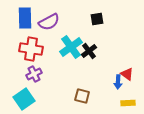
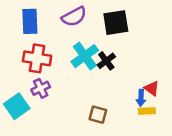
black square: (97, 19) -> (116, 23), size x1.6
purple semicircle: (49, 22) -> (74, 17), moved
cyan square: (24, 99) -> (17, 106), moved
yellow rectangle: (128, 103) -> (147, 111), moved

